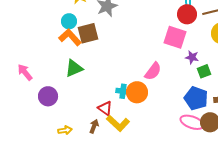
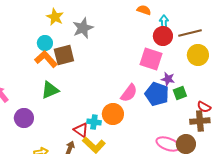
cyan cross: (123, 91) -> (94, 122), moved
blue pentagon: (196, 98) -> (157, 94), moved

